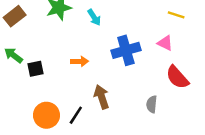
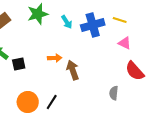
yellow line: (176, 15) -> (120, 20), moved
blue cross: (126, 50) -> (93, 25), moved
brown arrow: (102, 97) -> (73, 70), moved

